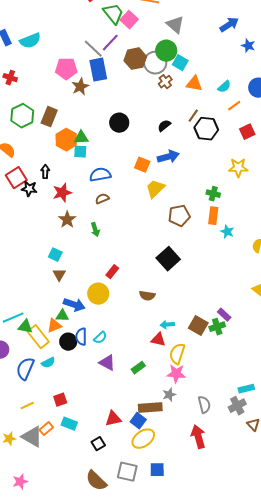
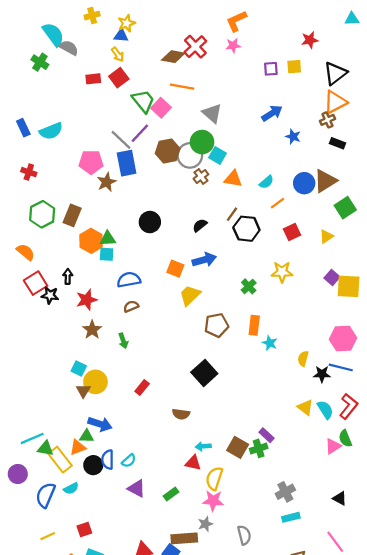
green cross: (213, 194) -> (249, 286), moved, turned 32
yellow circle: (98, 294) -> (95, 382), moved
gray cross: (237, 406) -> (285, 492), moved

